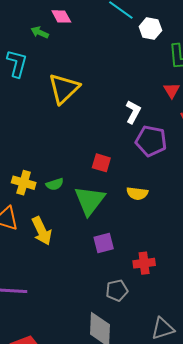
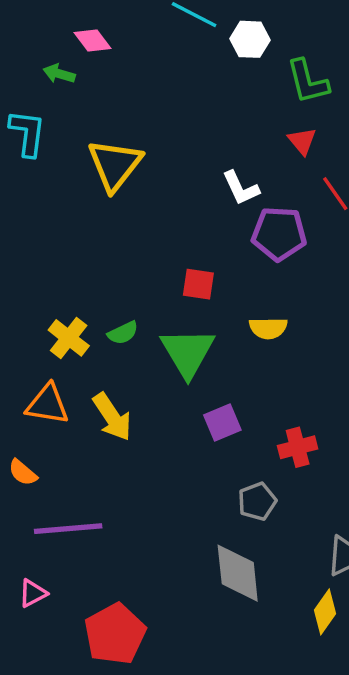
white L-shape: (133, 112) -> (241, 188), turned 135
yellow cross: (24, 183) -> (69, 338), turned 30

